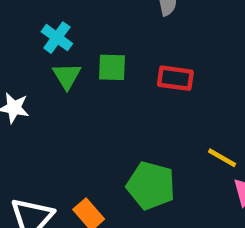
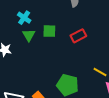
red rectangle: (175, 78) -> (78, 36), turned -35

